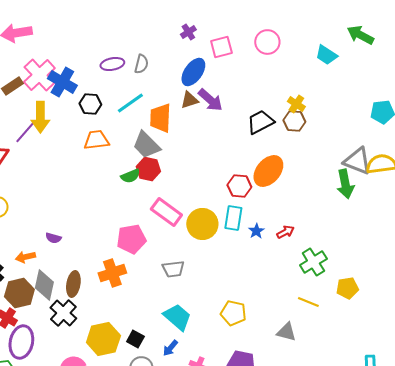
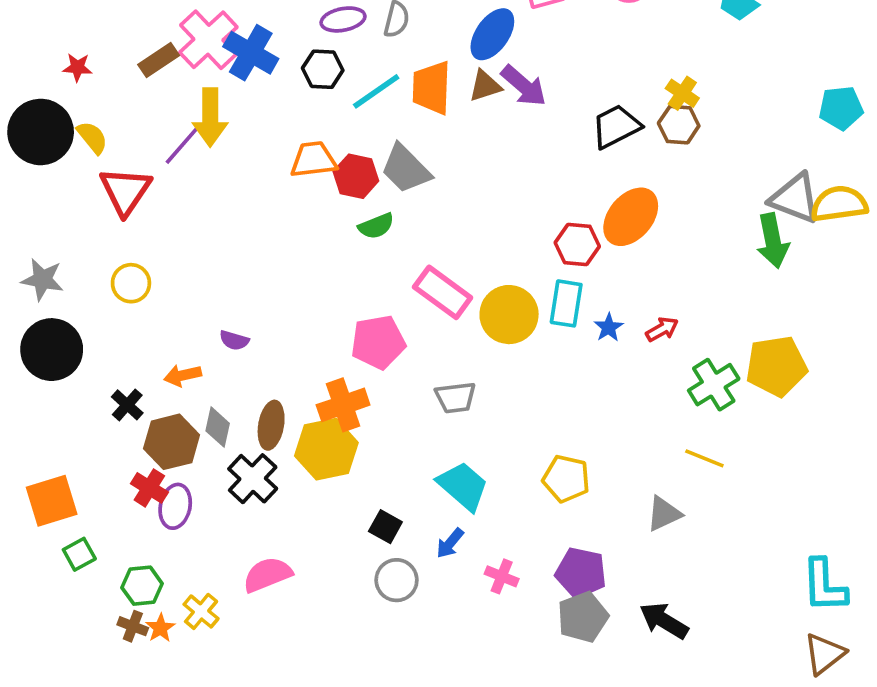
black hexagon: (90, 104) -> (323, 69), moved
orange trapezoid: (160, 118) -> (432, 88), moved
red hexagon: (148, 169) -> (356, 176), moved
gray diamond: (44, 285) -> (218, 427), size x0.7
yellow pentagon: (347, 288) -> (776, 366), moved, size x1.5
gray triangle: (286, 332) -> (664, 514), turned -40
yellow hexagon: (103, 339) -> (326, 449), moved
purple ellipse: (21, 342) -> (175, 506), moved, size x0.7

